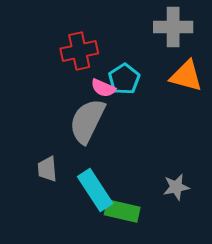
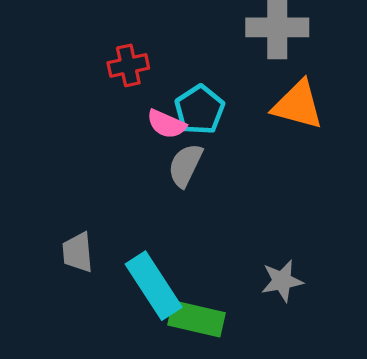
red cross: (79, 51) -> (128, 65), size x0.7
gray semicircle: (87, 121) -> (185, 165), moved, size x0.6

